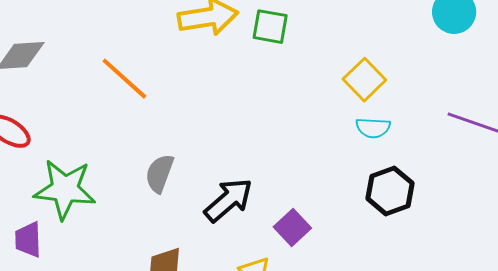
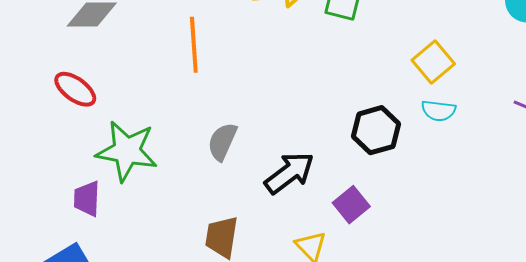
orange line: (124, 79) -> (194, 45), turned 40
black hexagon: (390, 191) -> (376, 130), moved

